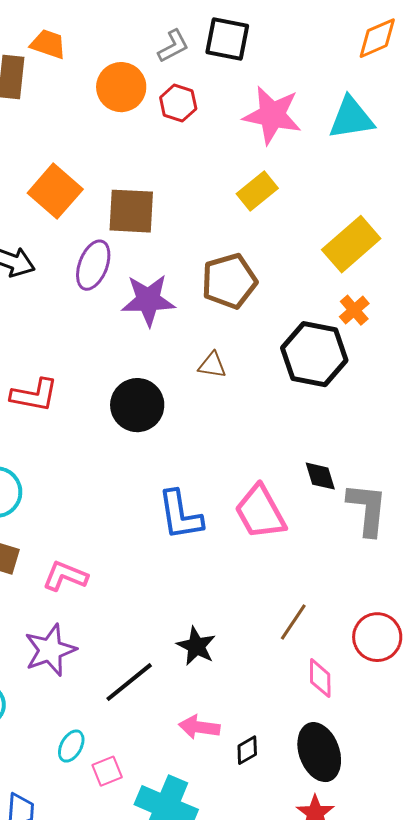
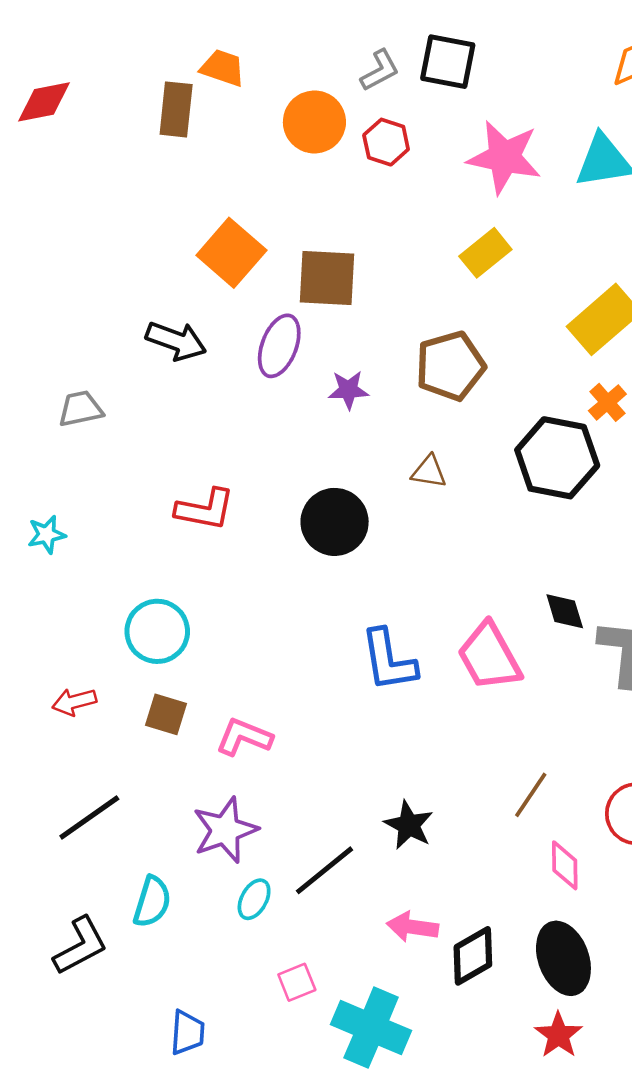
purple star: (148, 300) -> (348, 390), size x0.6
cyan ellipse: (71, 746) -> (254, 899), moved
black diamond: (247, 750) -> (473, 956), size x1.6

